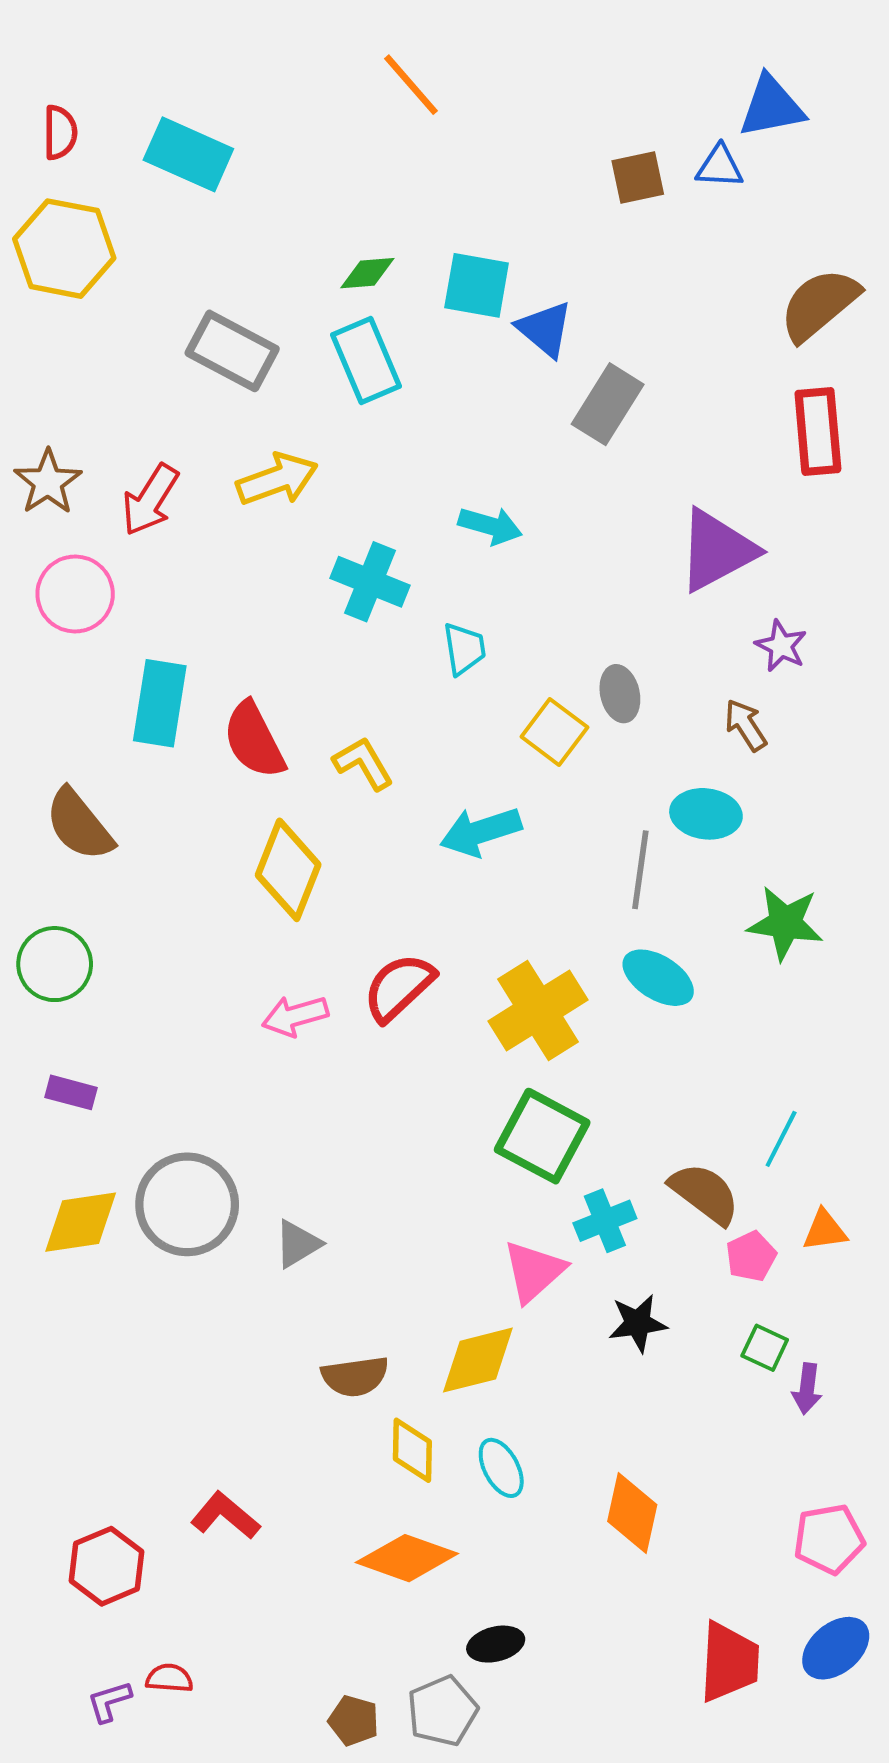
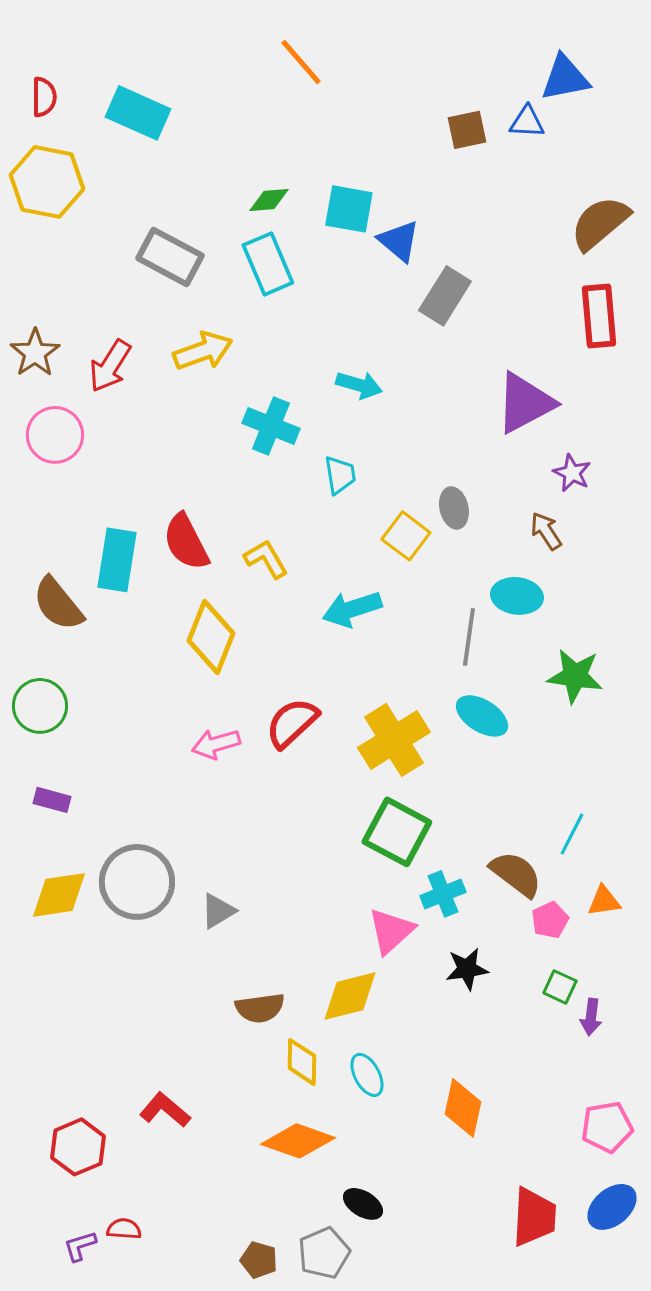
cyan rectangle: (160, 703) -> (117, 560), moved
black ellipse: (496, 1644) -> (363, 1204), turned 45

